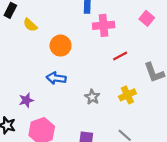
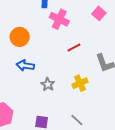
pink cross: (104, 25) -> (59, 19), turned 30
blue arrow: (56, 78) -> (25, 65), moved

